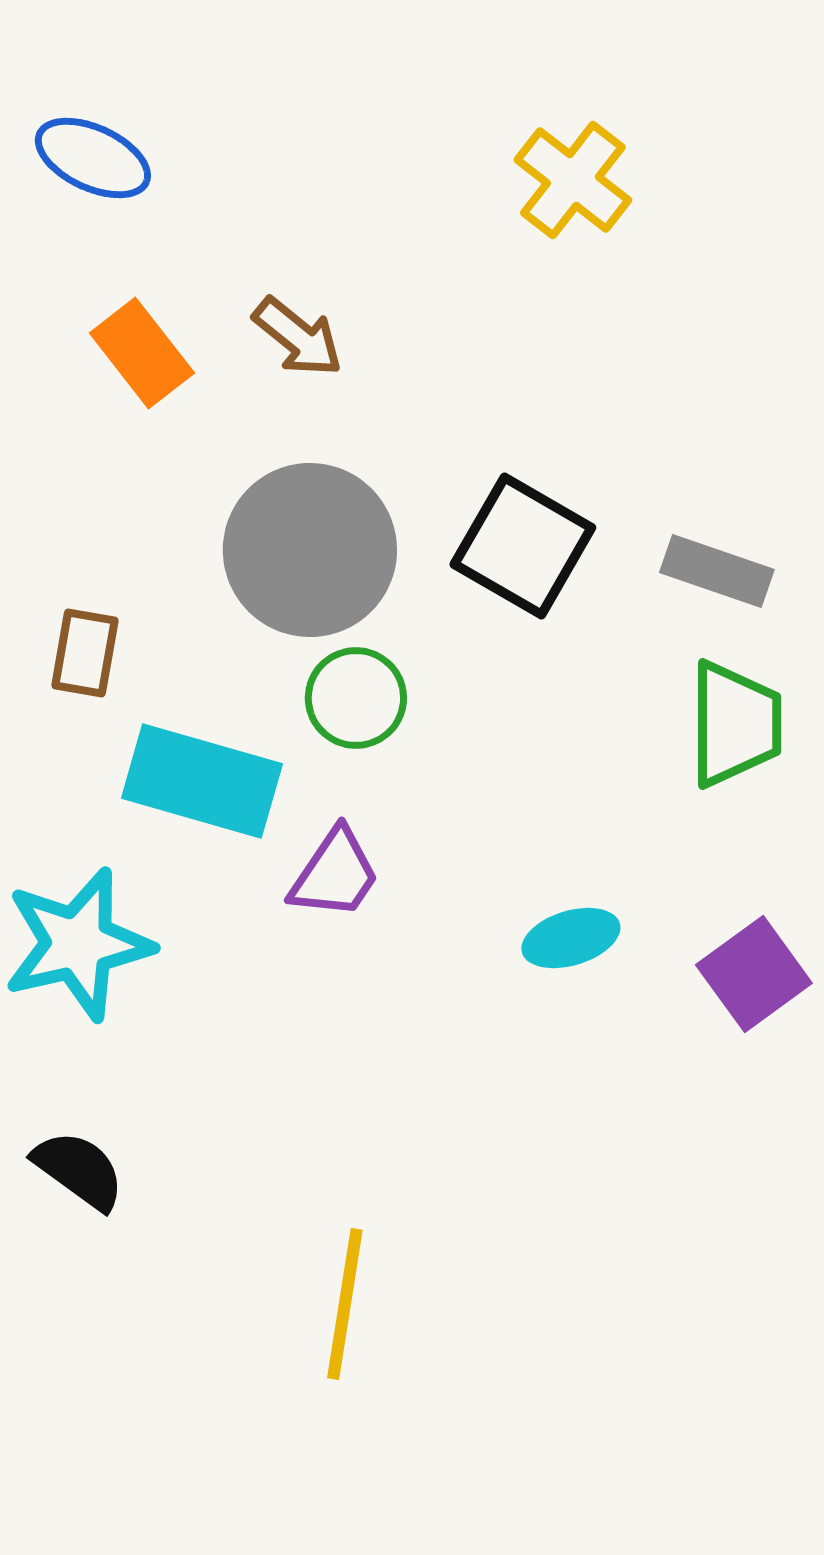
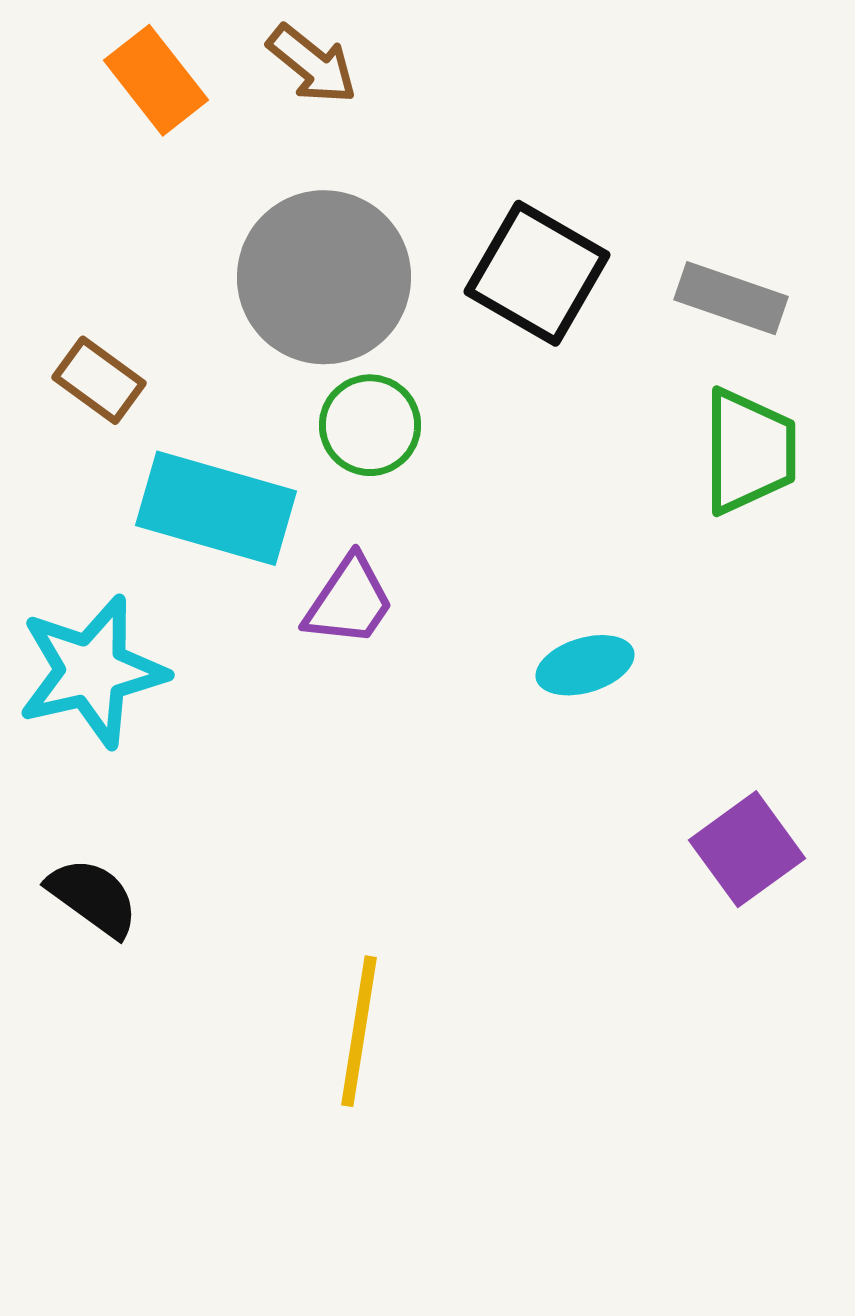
brown rectangle: (85, 653) -> (99, 380), turned -64
purple square: (754, 974) -> (747, 849), moved

